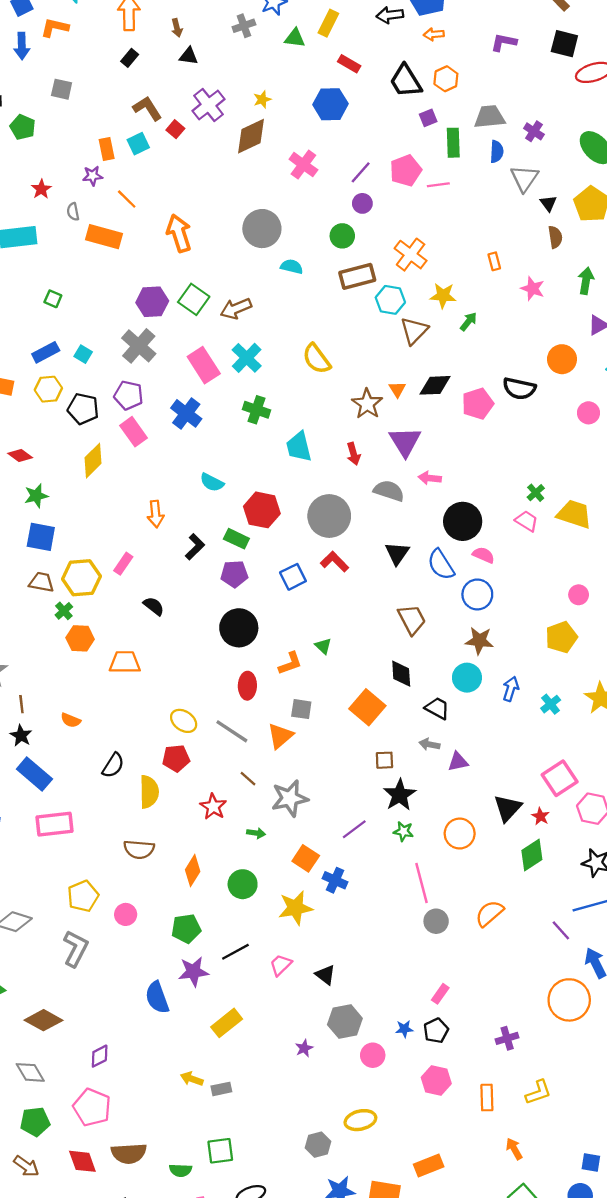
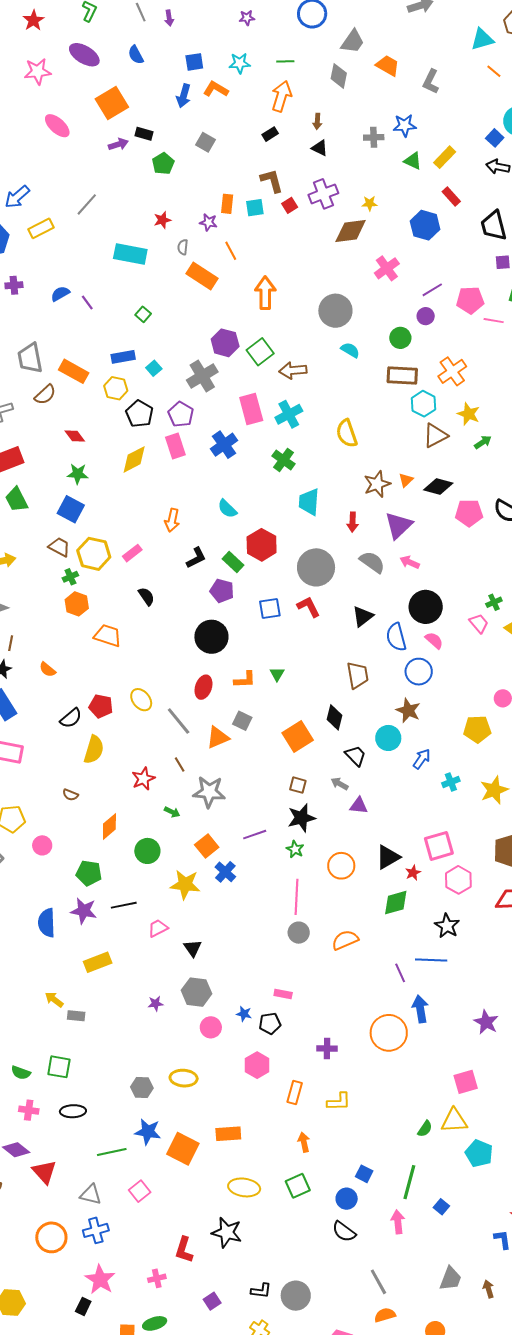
red pentagon: (176, 758) -> (101, 706), moved
brown semicircle: (139, 849) -> (70, 795), size x0.6
pink rectangle: (440, 994) -> (283, 994), turned 48

